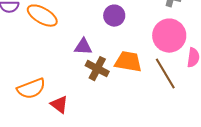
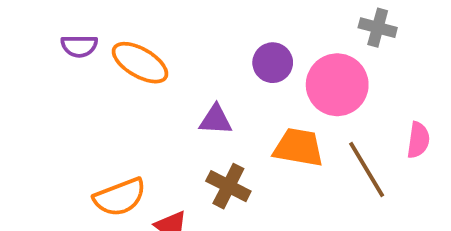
pink circle: (169, 36) -> (337, 85), moved
brown cross: (97, 69) -> (228, 186), moved

